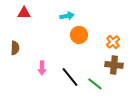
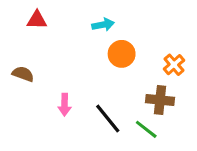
brown semicircle: (15, 48) -> (23, 74), turned -72
brown cross: (114, 65) -> (160, 100), moved

